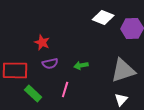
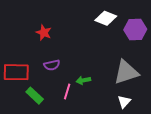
red star: (42, 42) -> (44, 33), moved
green arrow: (81, 65) -> (83, 80), moved

